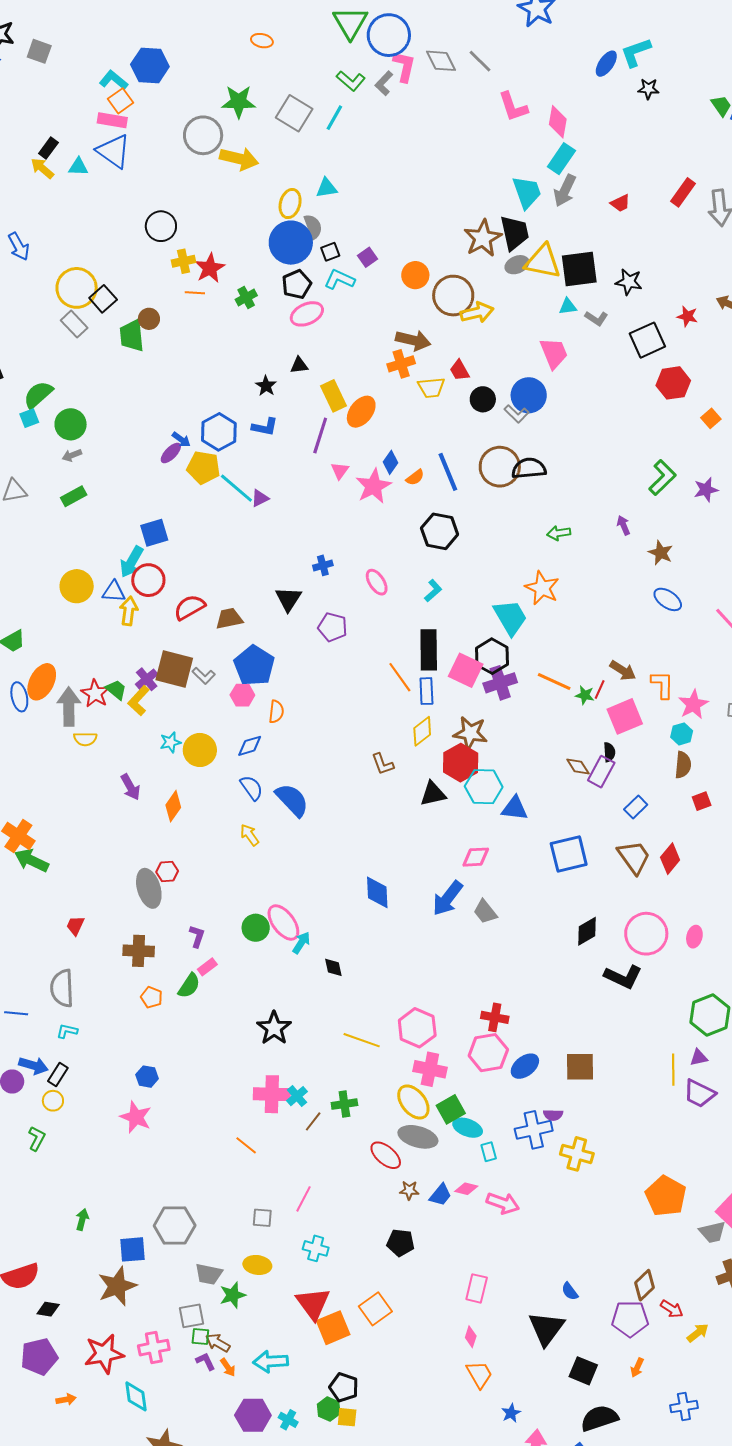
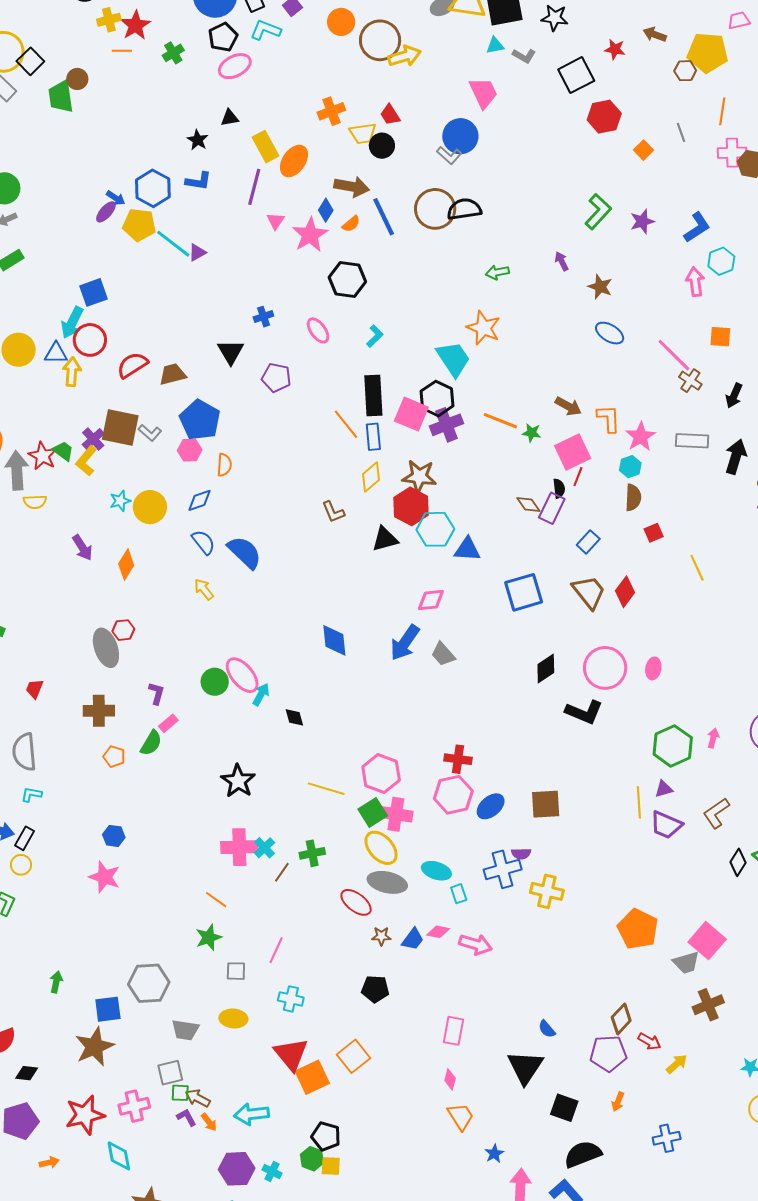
brown arrow: (413, 340) -> (352, 187), moved
black circle: (483, 399) -> (382, 146), moved
black hexagon: (440, 531) -> (347, 279), moved
red line: (600, 689) -> (578, 477), moved
green square: (451, 1109) -> (373, 812), moved
green star: (233, 1295) -> (209, 937), moved

